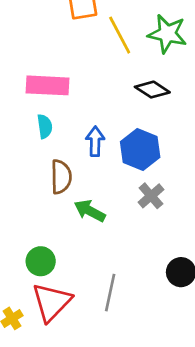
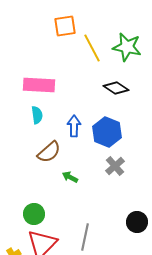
brown semicircle: (61, 177) -> (49, 152), turned 50
green arrow: (90, 211) -> (70, 177), size x0.7

